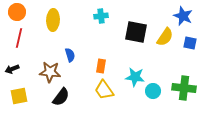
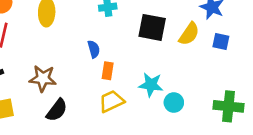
blue semicircle: (70, 55) -> (94, 49), moved
green cross: (184, 88) -> (229, 106), moved
yellow trapezoid: (104, 90) -> (112, 101), turned 100

